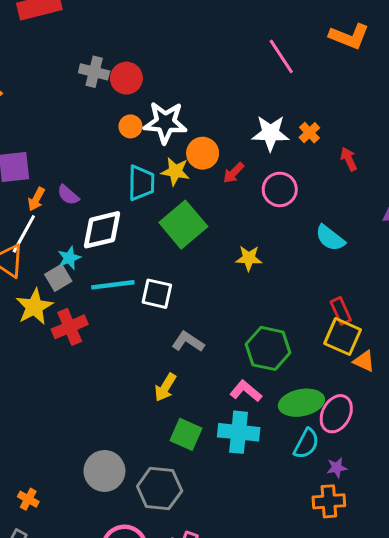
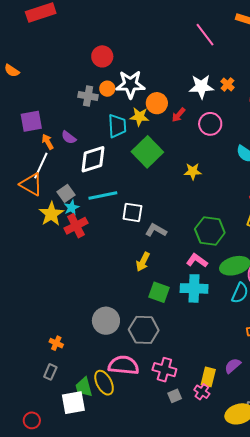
gray cross: (94, 72) -> (88, 96), moved
orange arrow: (36, 199) -> (48, 142), turned 126
cyan star: (69, 258) -> (72, 208), moved
white square: (157, 294) -> (132, 212), moved

